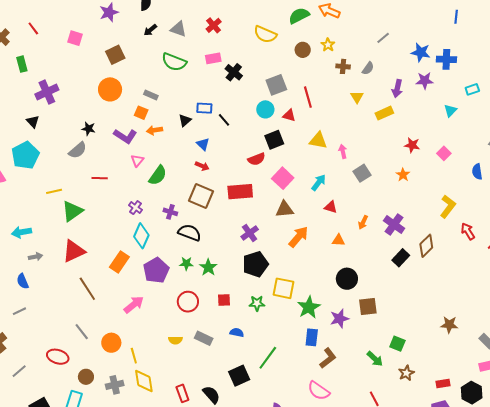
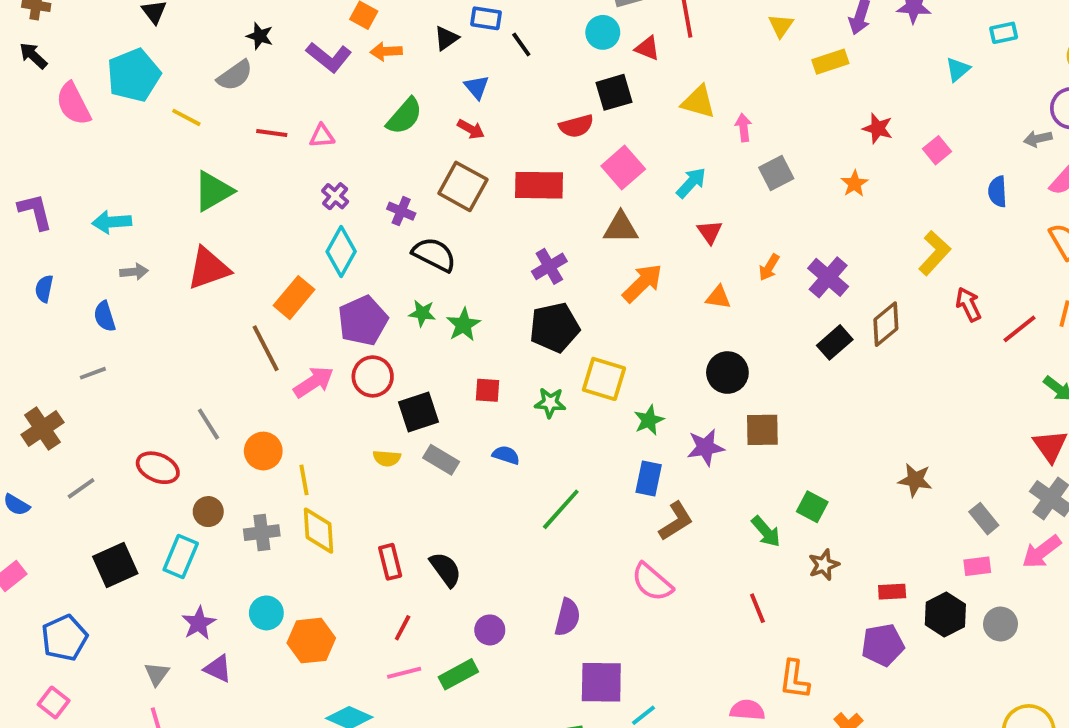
pink triangle: (137, 161) -> (322, 136), moved, turned 40
green semicircle: (158, 175) -> (404, 116), moved
yellow line: (54, 191) -> (186, 117), moved, turned 35
red triangle: (331, 207) -> (710, 232), turned 32
brown line: (87, 289) -> (266, 348), moved
red circle: (188, 302) -> (373, 376), moved
green star: (309, 307) -> (649, 420), size x0.7
black square: (239, 376) -> (418, 412), moved

